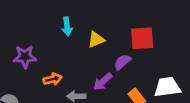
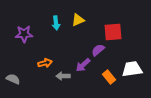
yellow triangle: (96, 40) -> (78, 20), moved
purple star: (25, 57) -> (24, 34), moved

